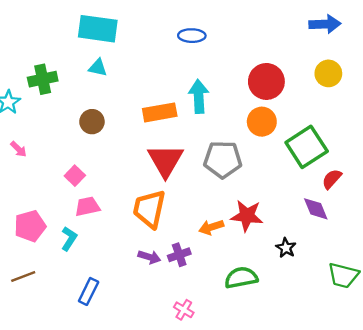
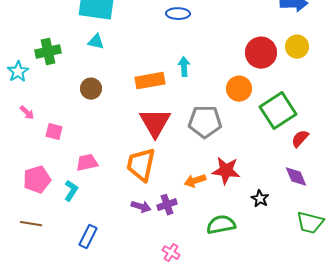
red circle: (266, 81) -> (261, 53), moved
cyan arrow: (199, 96) -> (184, 67), size x0.7
pink square: (75, 176) -> (54, 132), moved, turned -30
purple diamond: (316, 209) -> (296, 177), moved
brown line: (23, 277) -> (31, 224), turned 30

